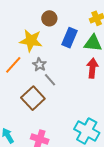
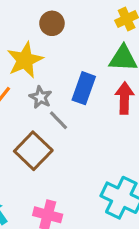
blue rectangle: (69, 38) -> (84, 88), moved
yellow star: (31, 41) -> (25, 60), turned -30

